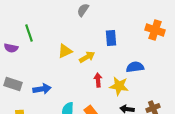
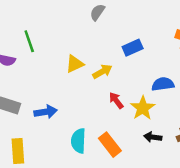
blue rectangle: (111, 38) -> (133, 48), turned 70
red arrow: (98, 80) -> (116, 100), turned -32
yellow star: (119, 86) -> (143, 108), turned 30

